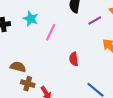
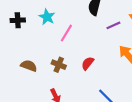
red semicircle: (74, 59) -> (88, 63), turned 40
brown cross: (28, 84) -> (59, 65), moved

